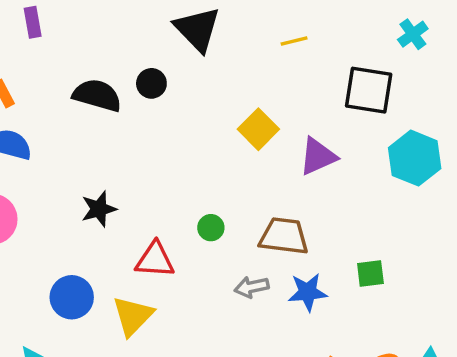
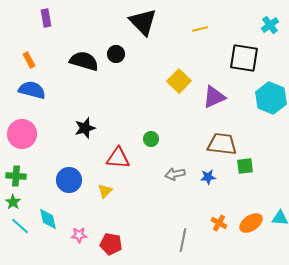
brown trapezoid: (284, 236) -> (222, 144), moved
blue star: (308, 292) -> (208, 177), size x0.7
yellow triangle: (133, 316) -> (105, 191), size x0.6

